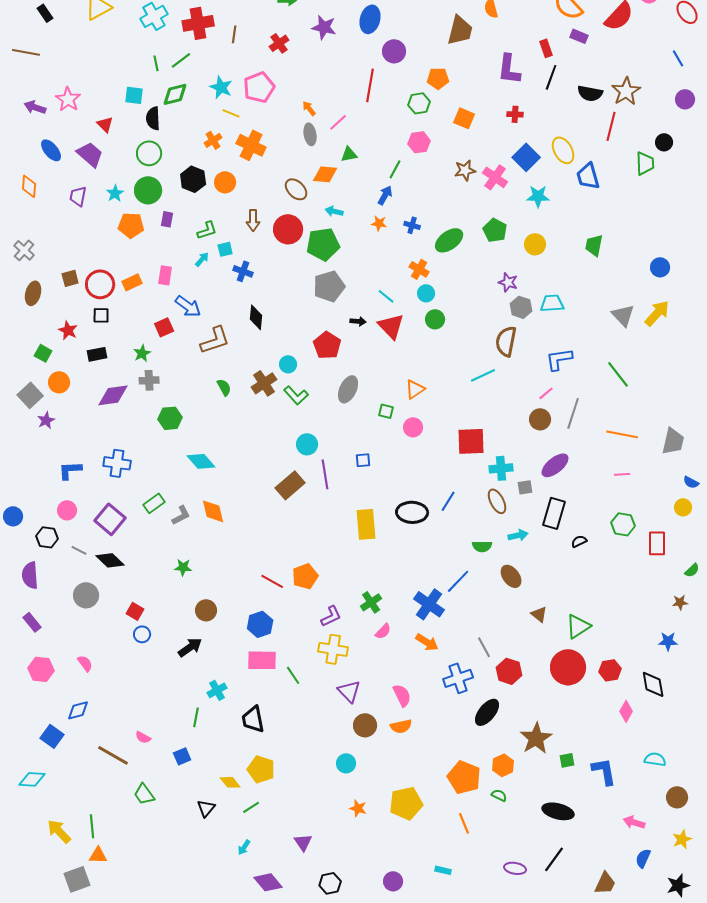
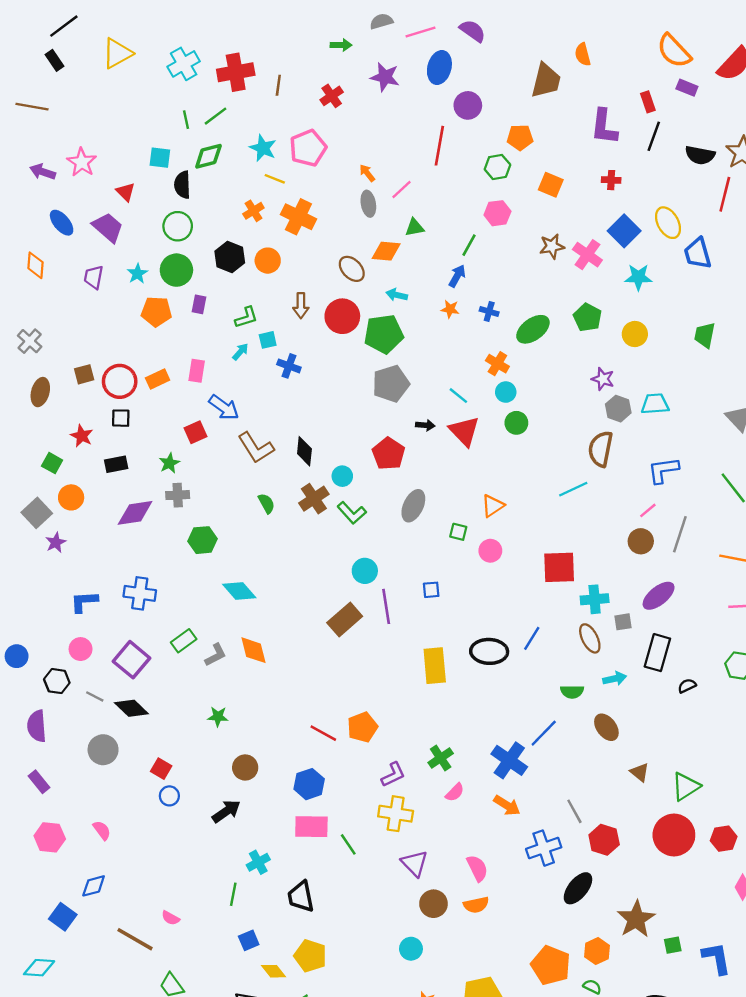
black diamond: (256, 317) -> (304, 451), moved
brown L-shape: (215, 340) -> (256, 448), turned 76
blue square: (182, 756) -> (249, 940), moved

